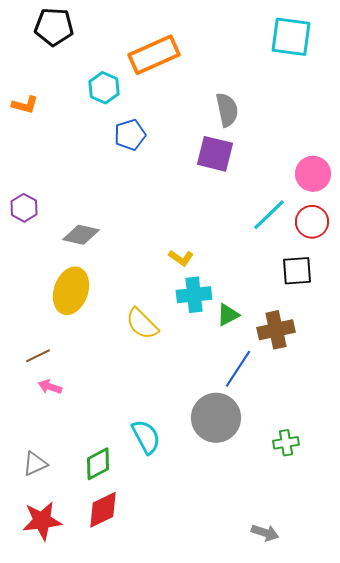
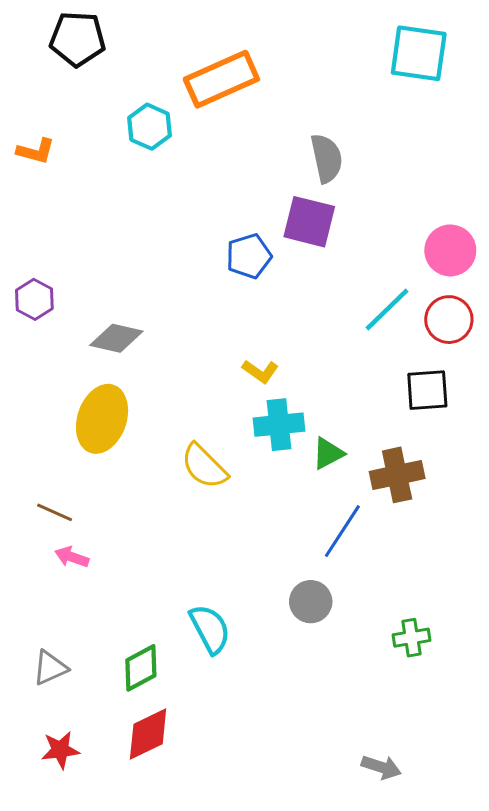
blue pentagon: (130, 135) -> (249, 256), moved
brown line: (38, 356) -> (55, 512), turned 50
gray circle: (216, 418) -> (311, 602), size x0.6
red star: (42, 521) -> (60, 750), size x0.7

